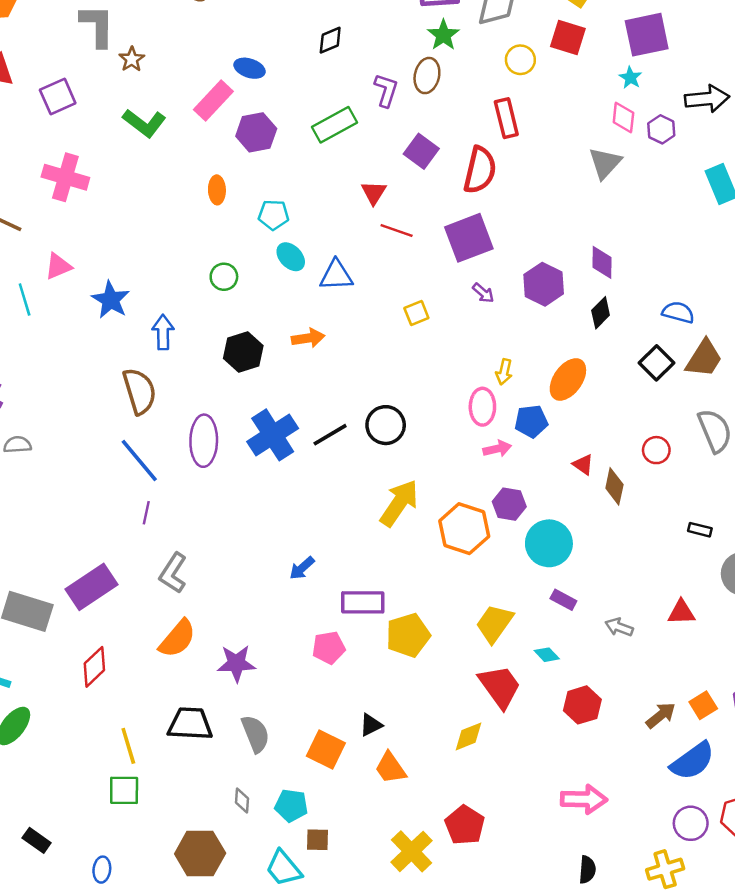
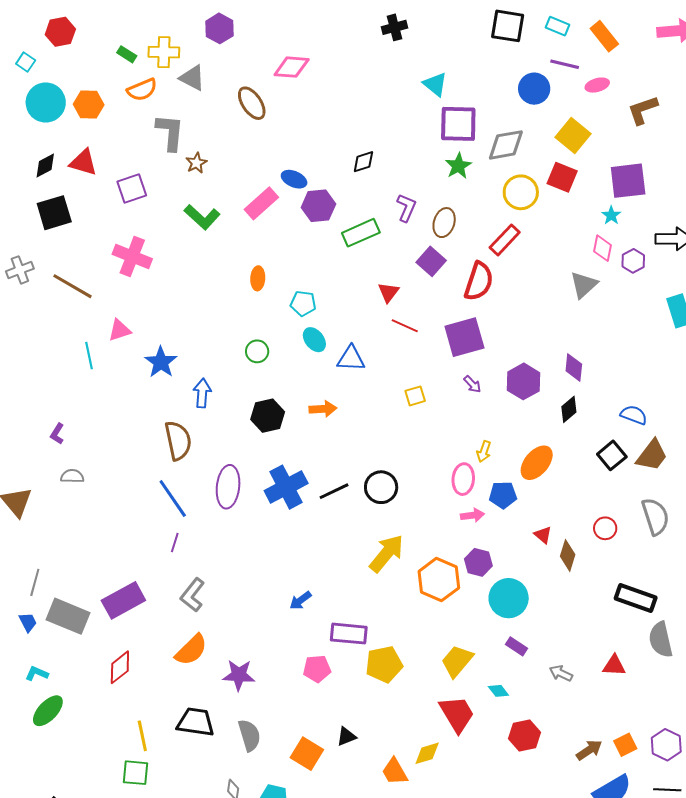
yellow circle: (520, 60) -> (521, 192), size x1.4
brown ellipse: (427, 76) -> (444, 223), moved
red rectangle: (506, 118) -> (505, 240), turned 52
purple hexagon: (256, 132) -> (318, 206), moved
black rectangle: (700, 530) -> (636, 598), size x2.0
orange trapezoid: (390, 768) -> (395, 772), moved

